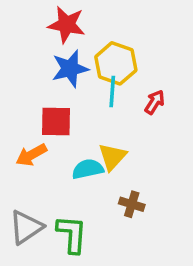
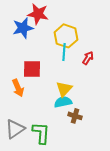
blue star: (70, 69) -> (23, 28), moved
orange arrow: (31, 155) -> (18, 88), turned -84
cyan semicircle: (88, 169) -> (63, 102), moved

